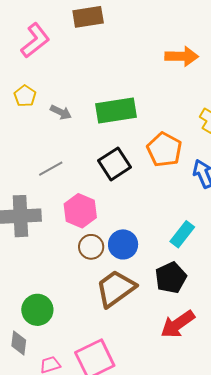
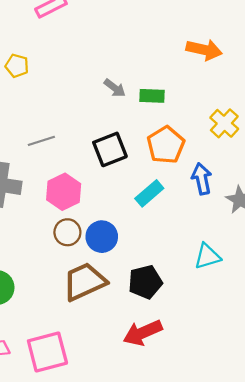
yellow pentagon: (25, 96) -> (17, 66), moved, turned -30
green rectangle: (116, 110) -> (152, 96), moved, size x0.6
gray arrow: (61, 112) -> (115, 88), moved
cyan rectangle: (182, 234) -> (149, 193), moved

